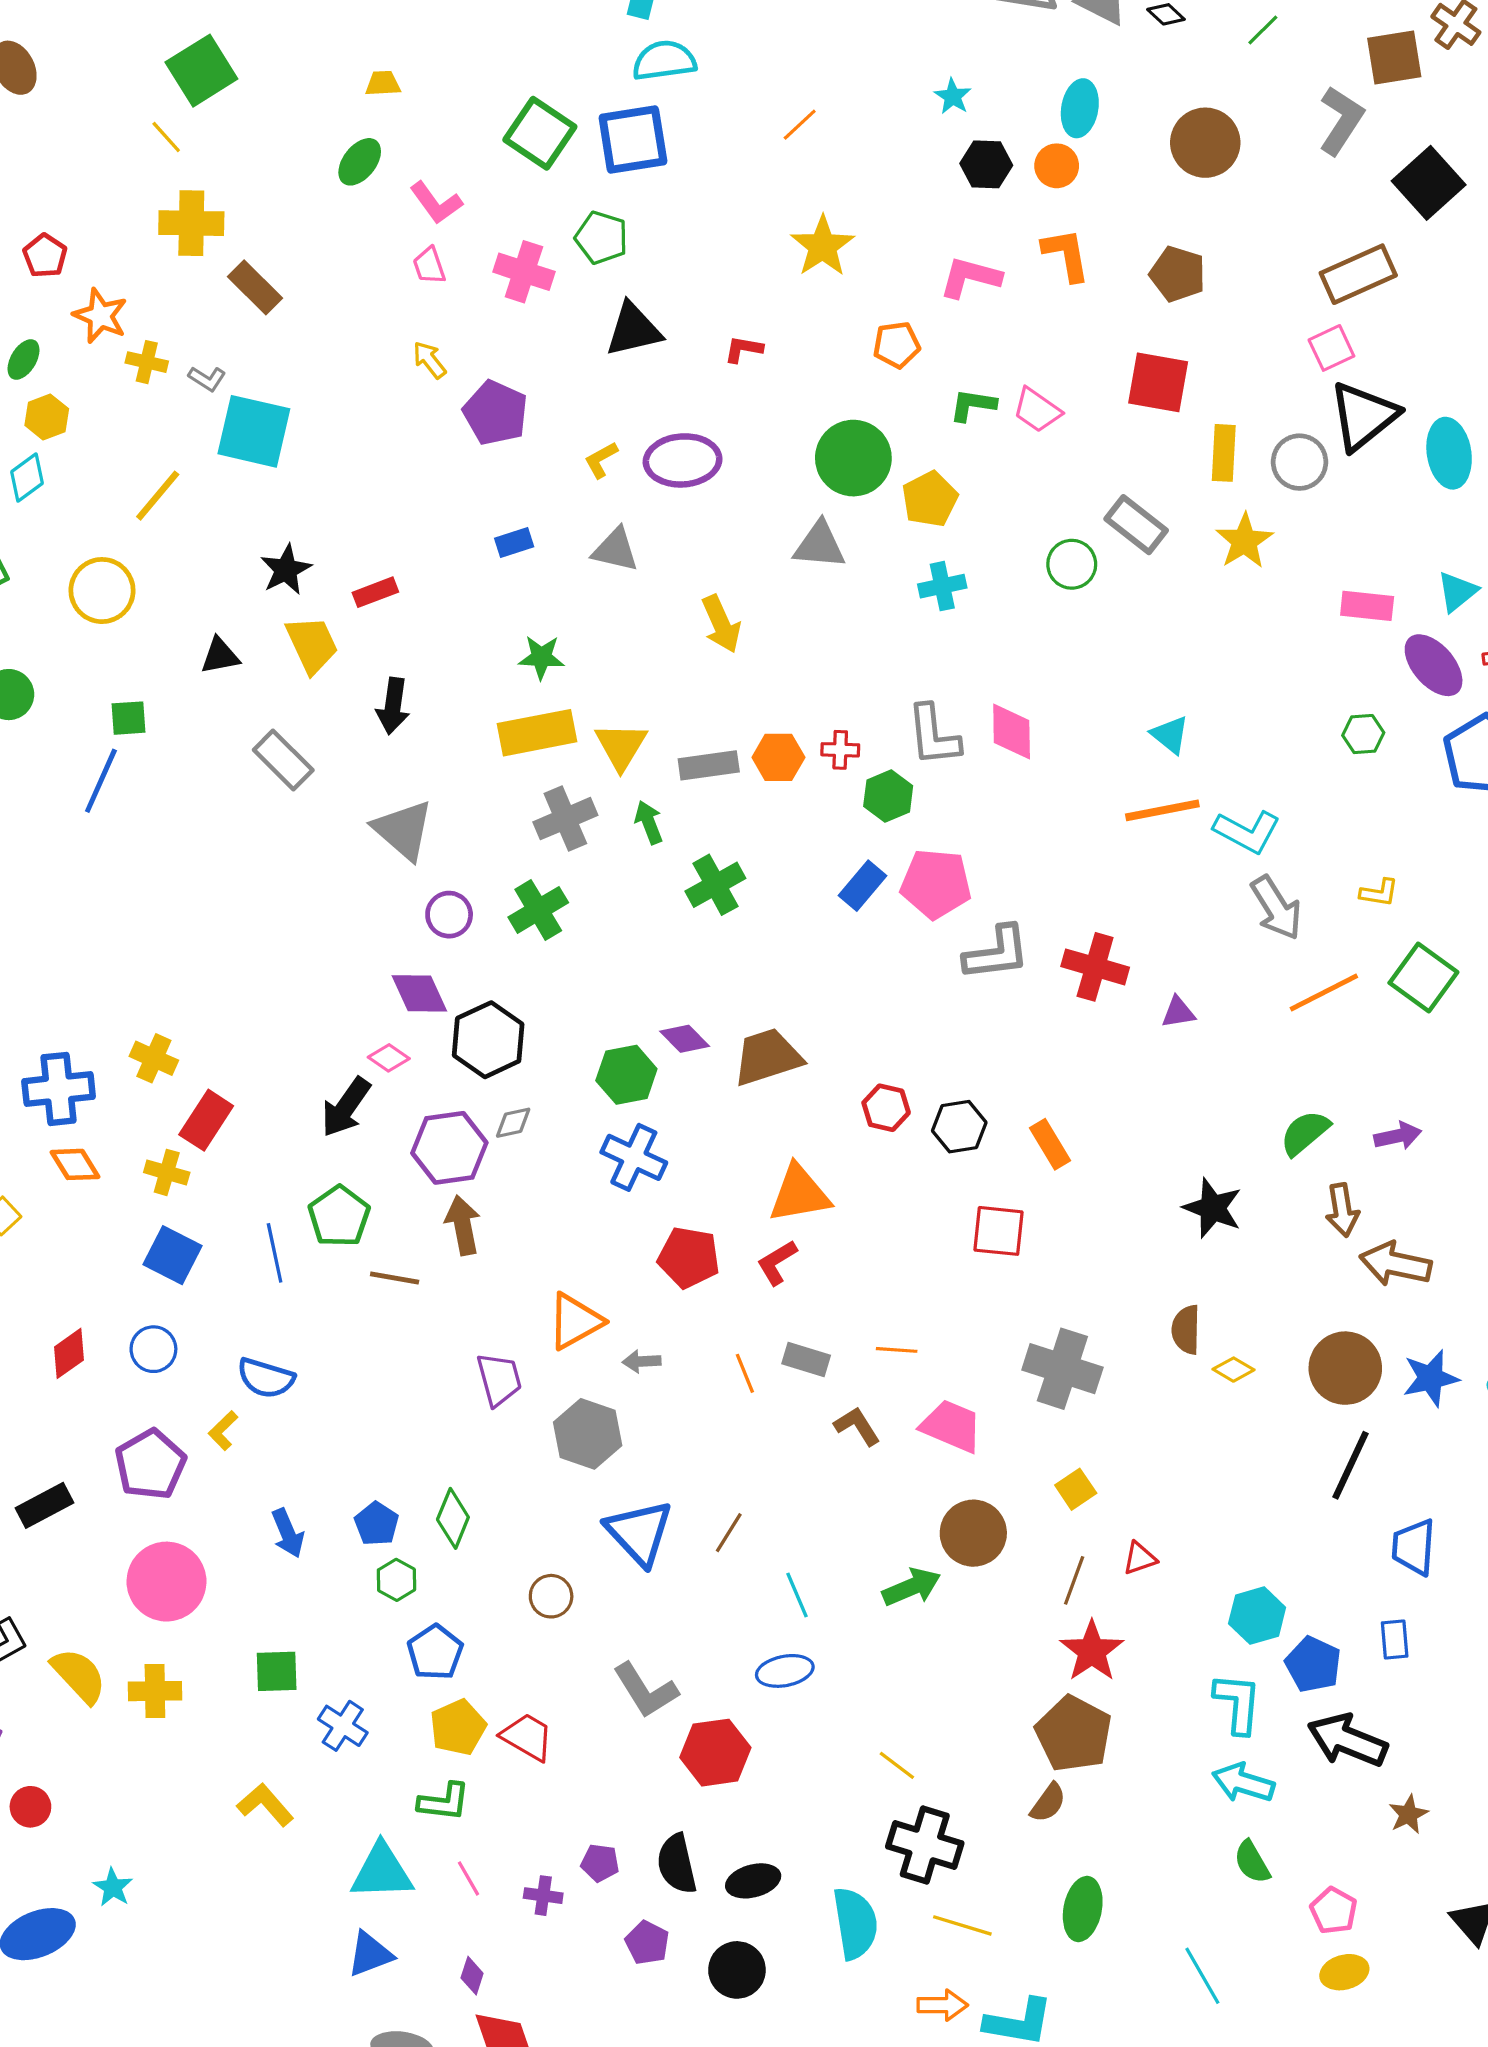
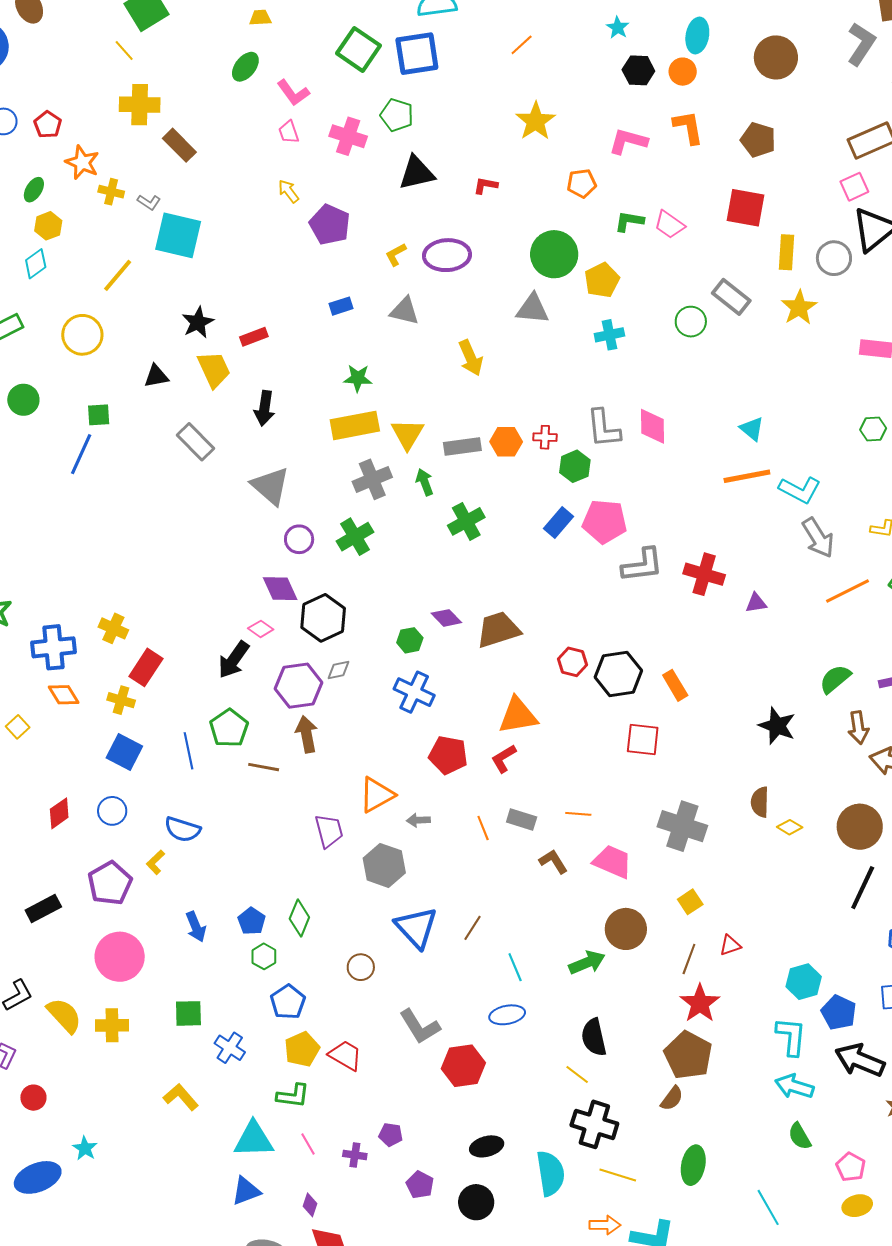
green hexagon: (626, 1075) -> (410, 640), size x0.7
black hexagon: (959, 1127) -> (618, 674), size x1.4
black semicircle: (677, 1864) -> (594, 1037), moved

